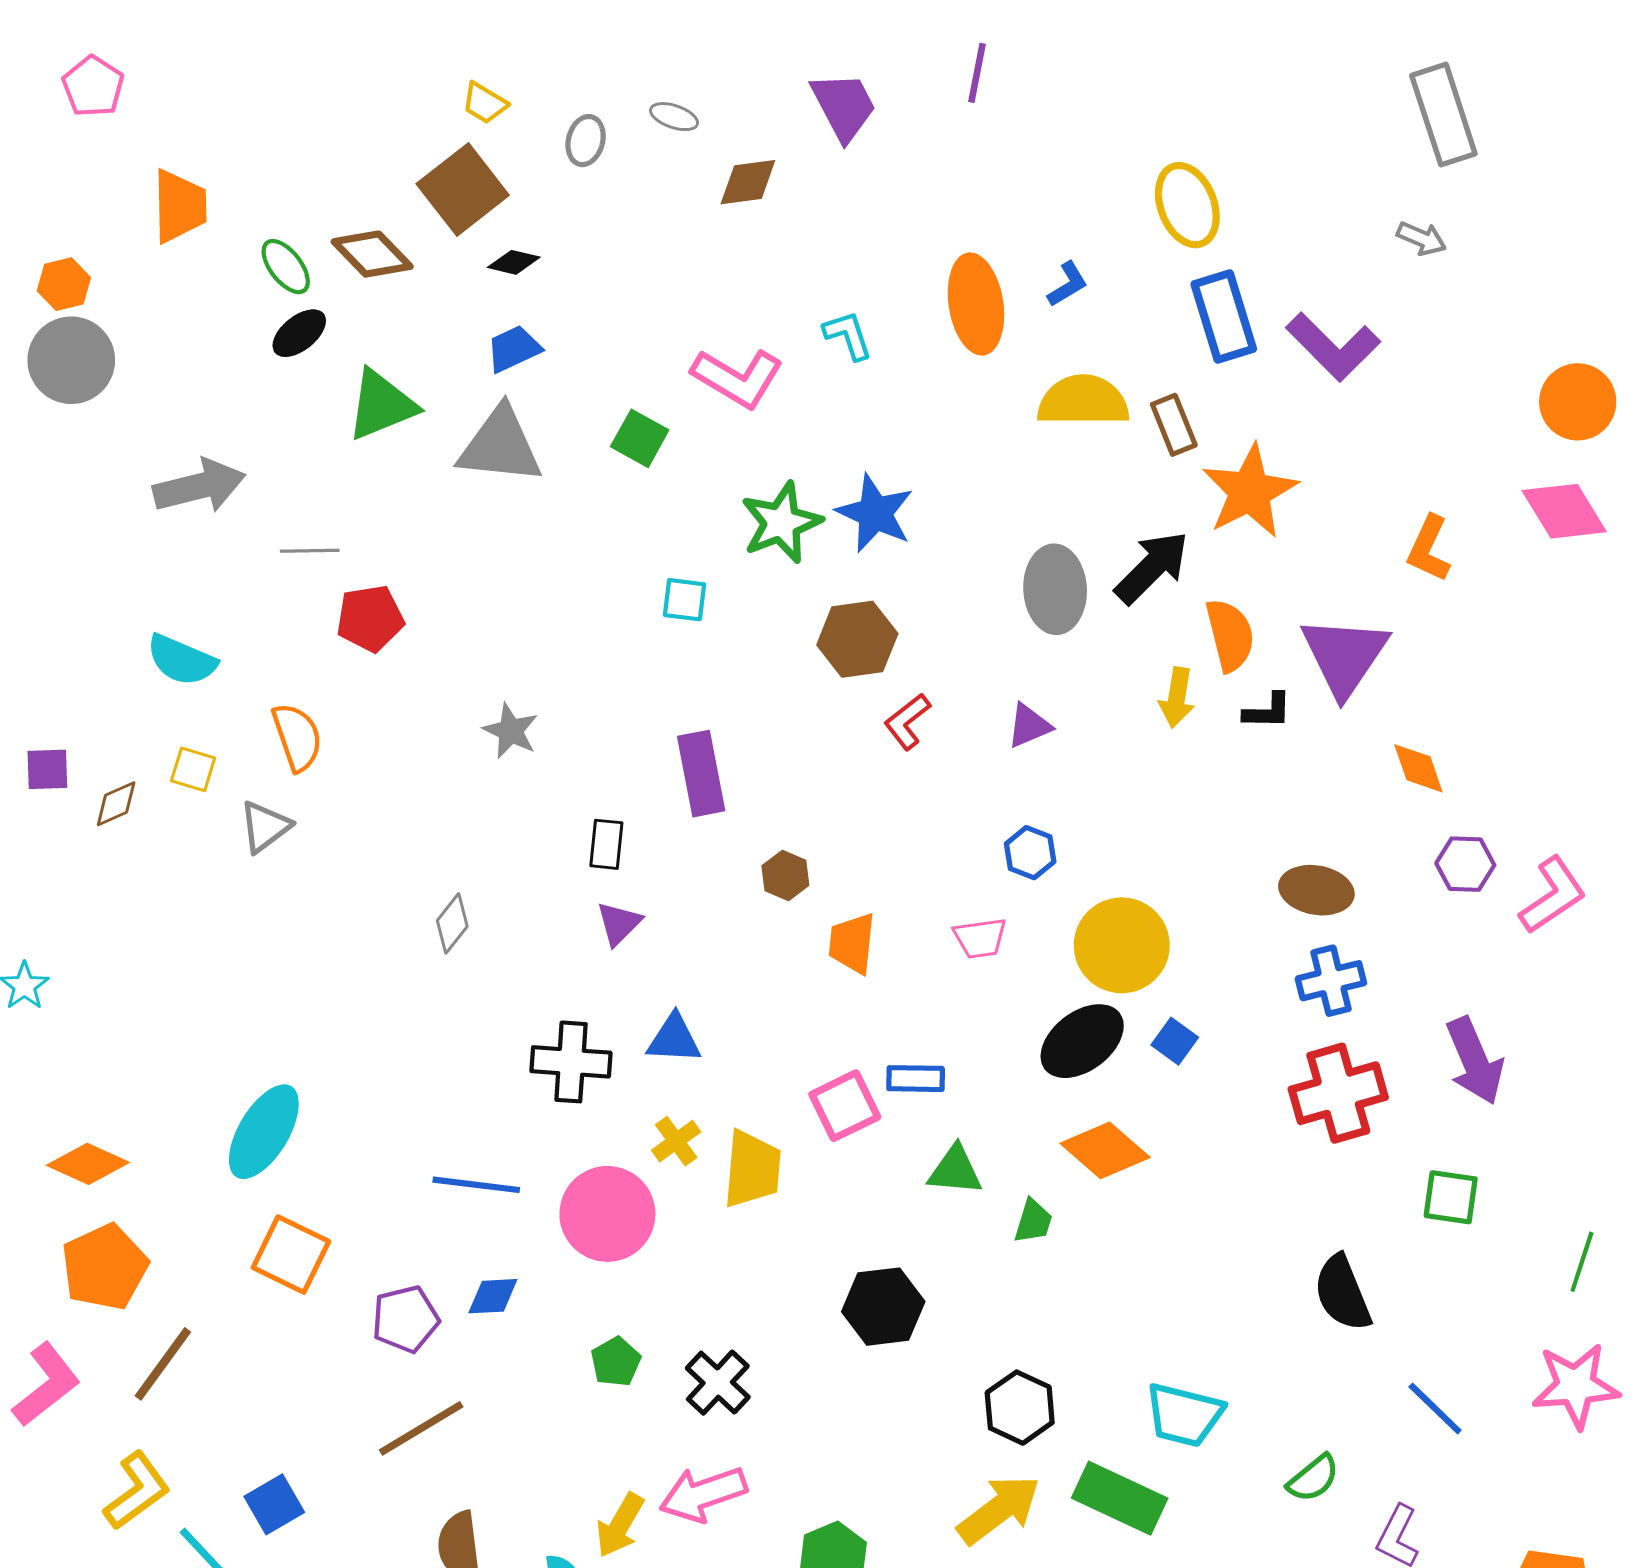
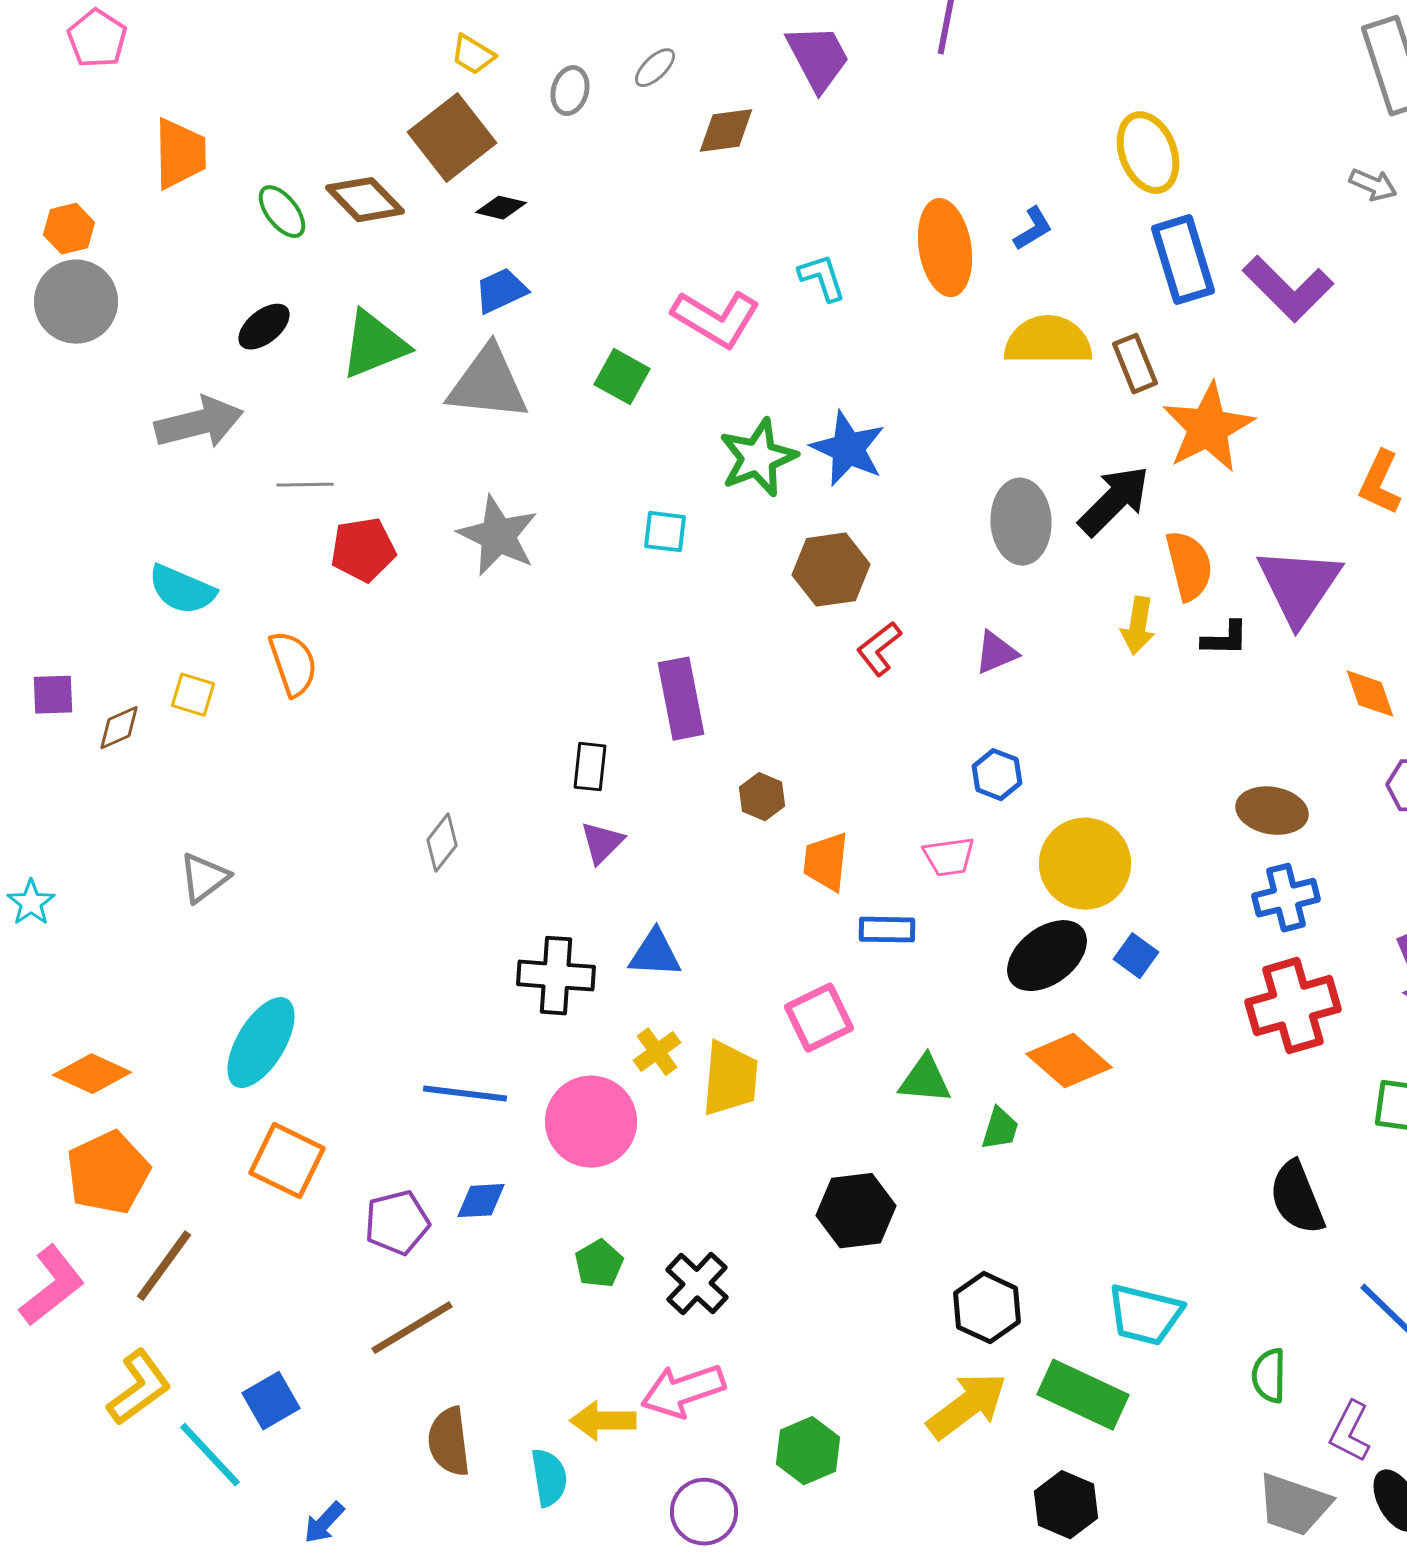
gray ellipse: (674, 117) -> (655, 68), turned -63
black ellipse: (299, 333) -> (264, 327), moved
gray star: (511, 731) -> (498, 536), moved, size x1.5
gray triangle: (265, 827) -> (204, 878), moved
blue rectangle: (916, 1079) -> (887, 930), moved
green semicircle: (1313, 1478) -> (1269, 1376), turned 130
yellow arrow: (620, 1525) -> (603, 1421), turned 60

